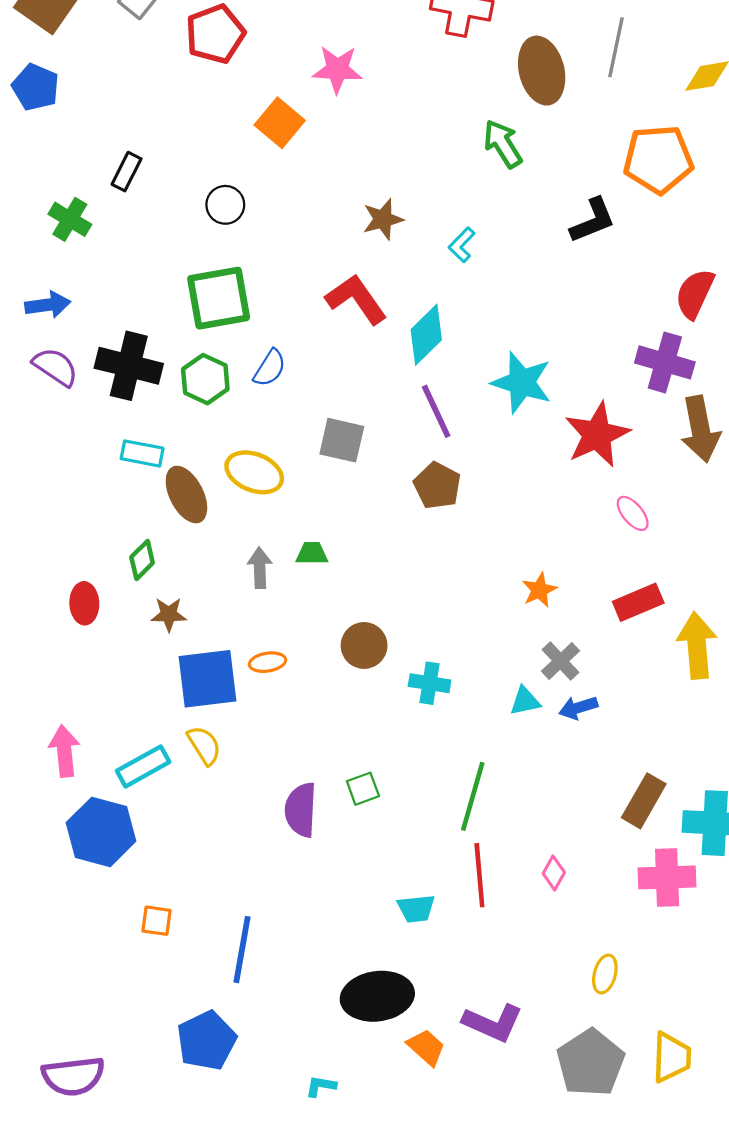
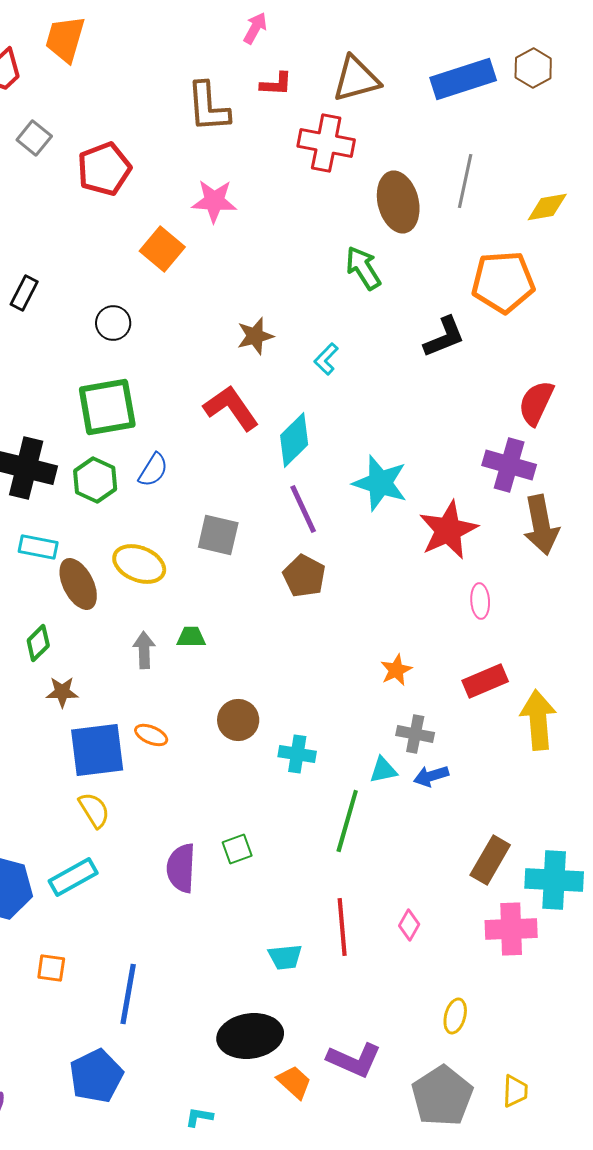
pink ellipse: (633, 513) -> (480, 601), turned 36
gray cross: (560, 661) -> (415, 734), turned -36
orange ellipse: (267, 662) -> (151, 735), turned 32
cyan rectangle: (143, 766) -> (73, 877), moved
green line: (473, 796) -> (347, 821), moved
yellow trapezoid: (671, 1057) -> (515, 1091), size x0.7

